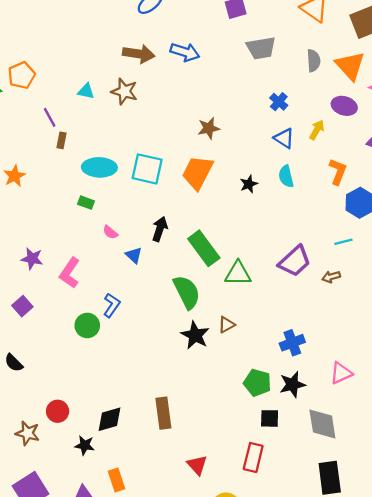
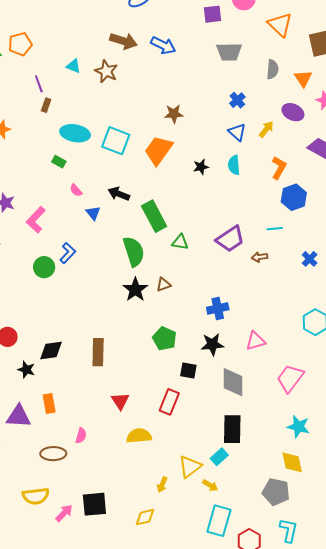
orange triangle: (350, 66) -> (303, 79), size x0.7
black arrow: (160, 229) -> (119, 194), turned -95
green triangle: (238, 273) -> (180, 242), size x0.7
green pentagon: (257, 383) -> (165, 339), moved

